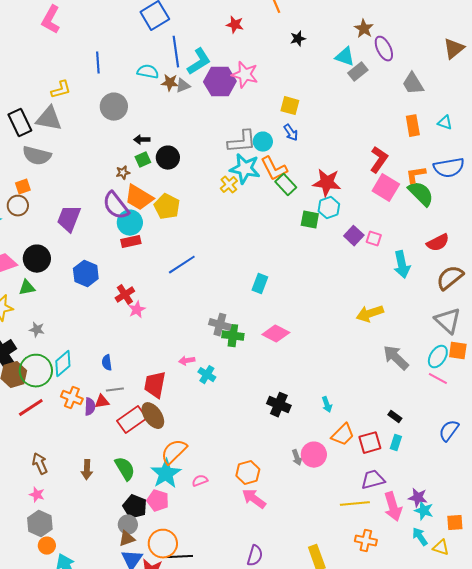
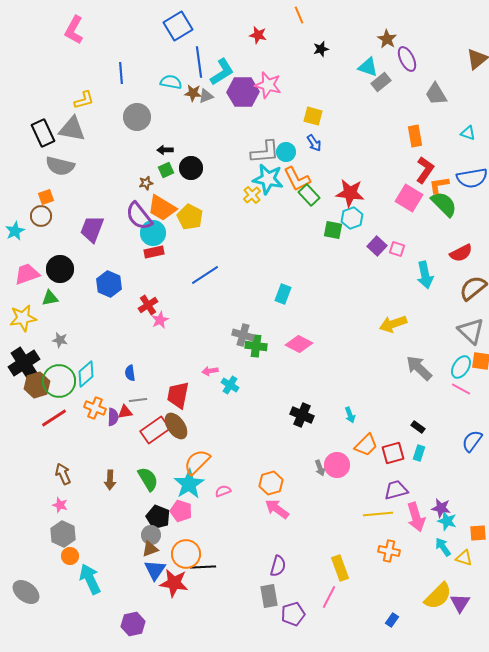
orange rectangle: (413, 126) -> (415, 136), moved
red L-shape: (379, 160) -> (425, 170), moved

